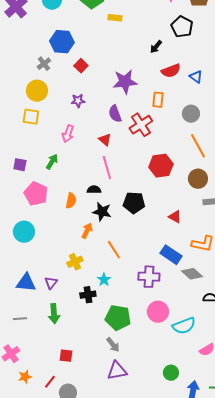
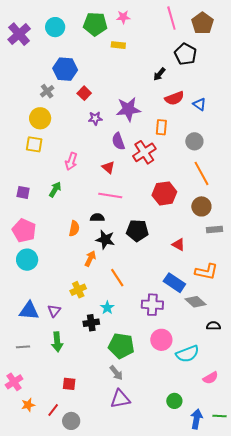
purple star: (78, 101) -> (95, 118), moved
pink line: (107, 168) -> (110, 195), turned -65
pink pentagon: (36, 194) -> (24, 231), moved

